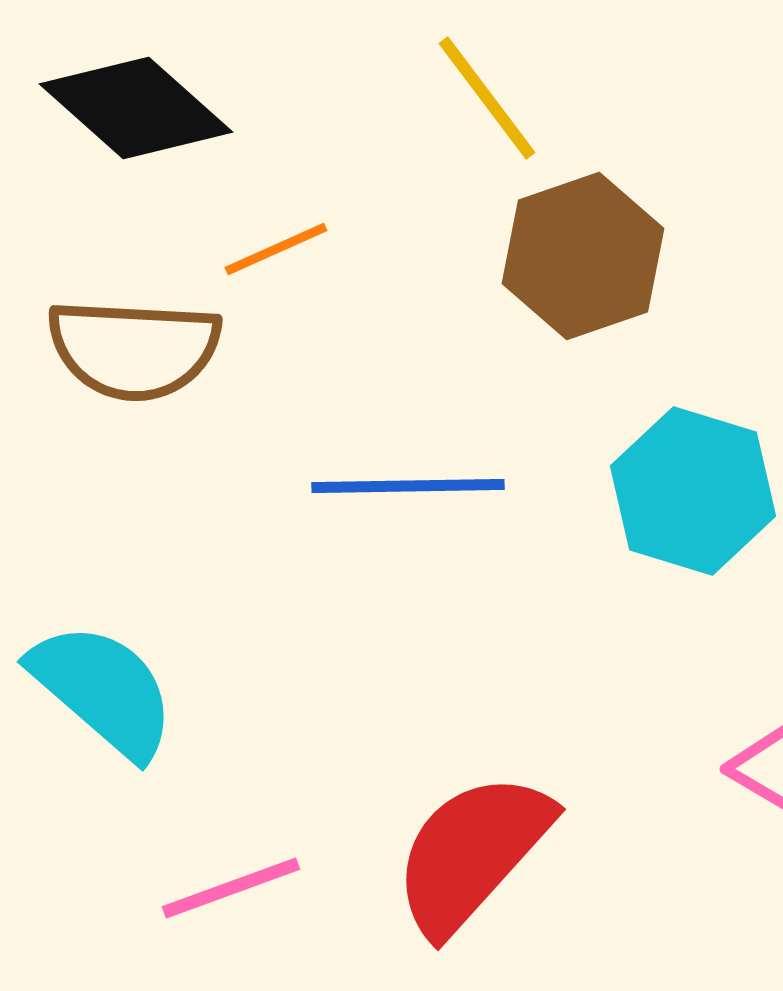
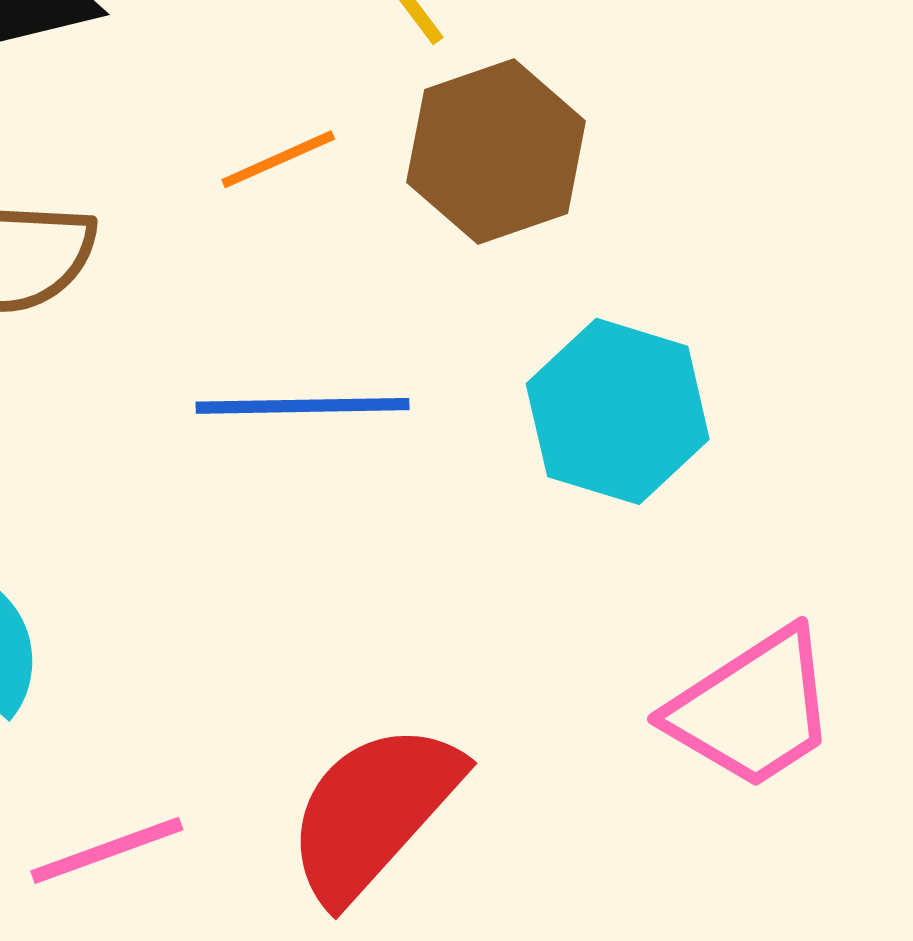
orange line: (276, 249) -> (278, 159), moved

